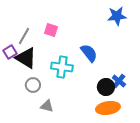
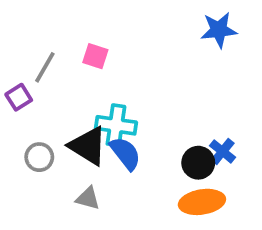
blue semicircle: (89, 53) -> (125, 153), moved
black triangle: (26, 58) -> (88, 146), moved
gray circle: (33, 85) -> (39, 157), moved

